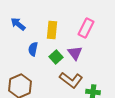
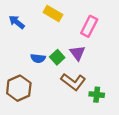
yellow rectangle: (52, 30) -> (53, 14), moved, turned -66
blue semicircle: (33, 49) -> (38, 58), moved, turned -96

